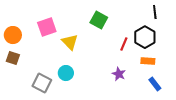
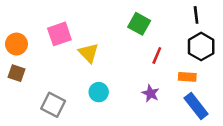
green square: (99, 20) -> (139, 24), moved
black hexagon: (145, 37) -> (201, 47), moved
cyan circle: (66, 73) -> (99, 92), moved
blue rectangle: (155, 84) -> (196, 106), size x1.5

